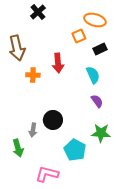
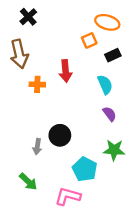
black cross: (38, 12) -> (28, 17), moved
green arrow: (18, 148) -> (28, 182), moved, turned -30
pink L-shape: (47, 174) -> (68, 196), moved

